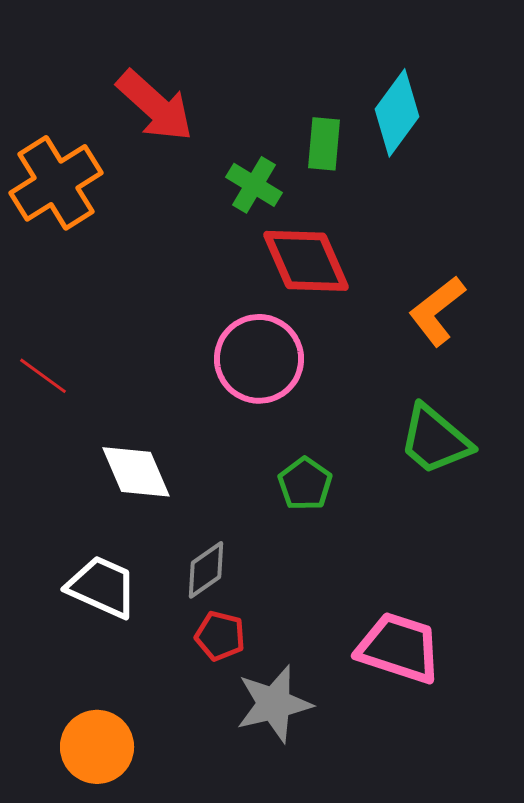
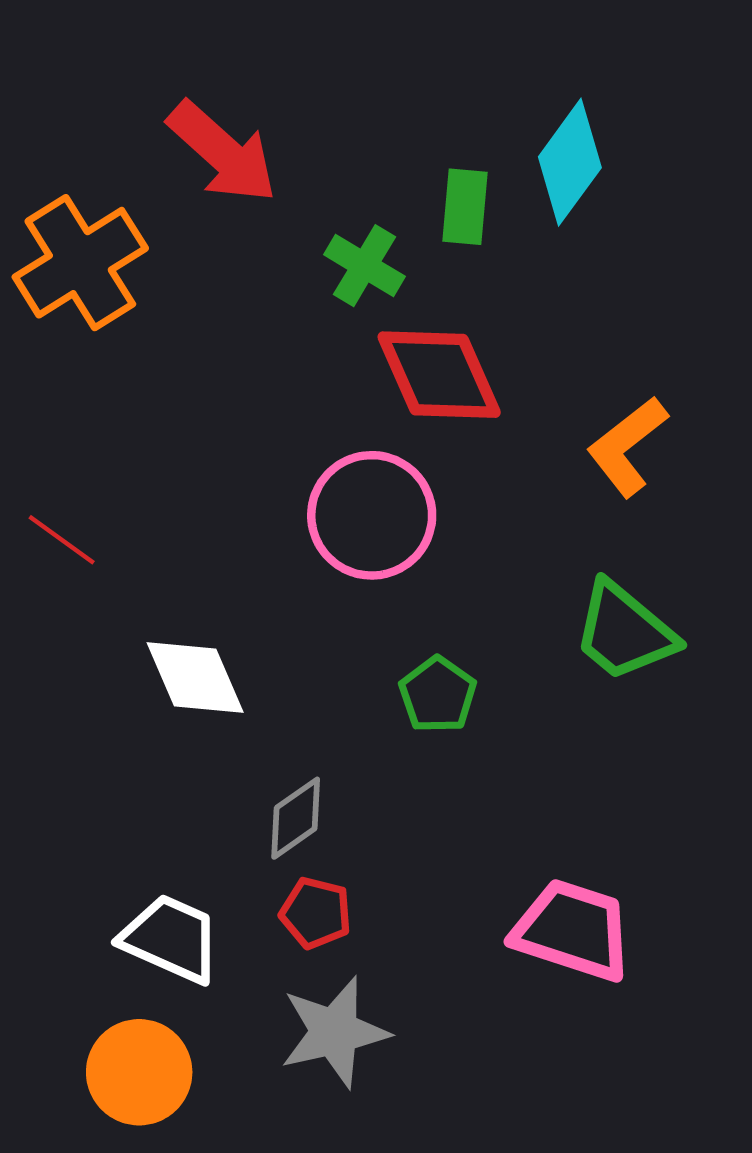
white trapezoid: (102, 587) -> (171, 939), moved
gray star: (274, 704) -> (334, 1032), moved

